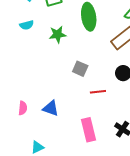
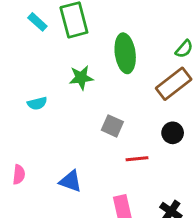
cyan semicircle: (27, 25) -> (37, 103), moved
pink semicircle: (23, 108) -> (19, 175), moved

